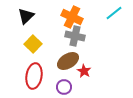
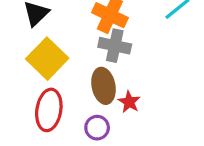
yellow square: (33, 44) -> (47, 59), size x1.4
brown ellipse: (68, 61) -> (103, 86), turned -70

